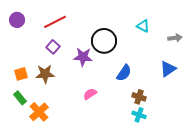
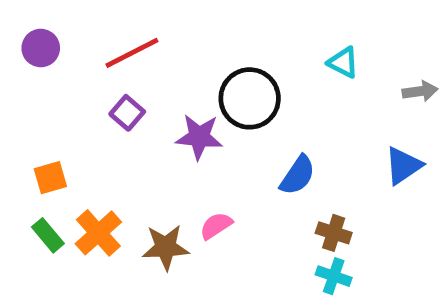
brown star: (45, 74) -> (166, 247), moved
orange cross: (39, 112) -> (98, 233), moved

